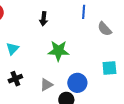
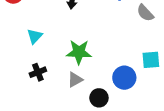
green star: (58, 51) -> (79, 52), moved
blue circle: (77, 83) -> (124, 78), moved

